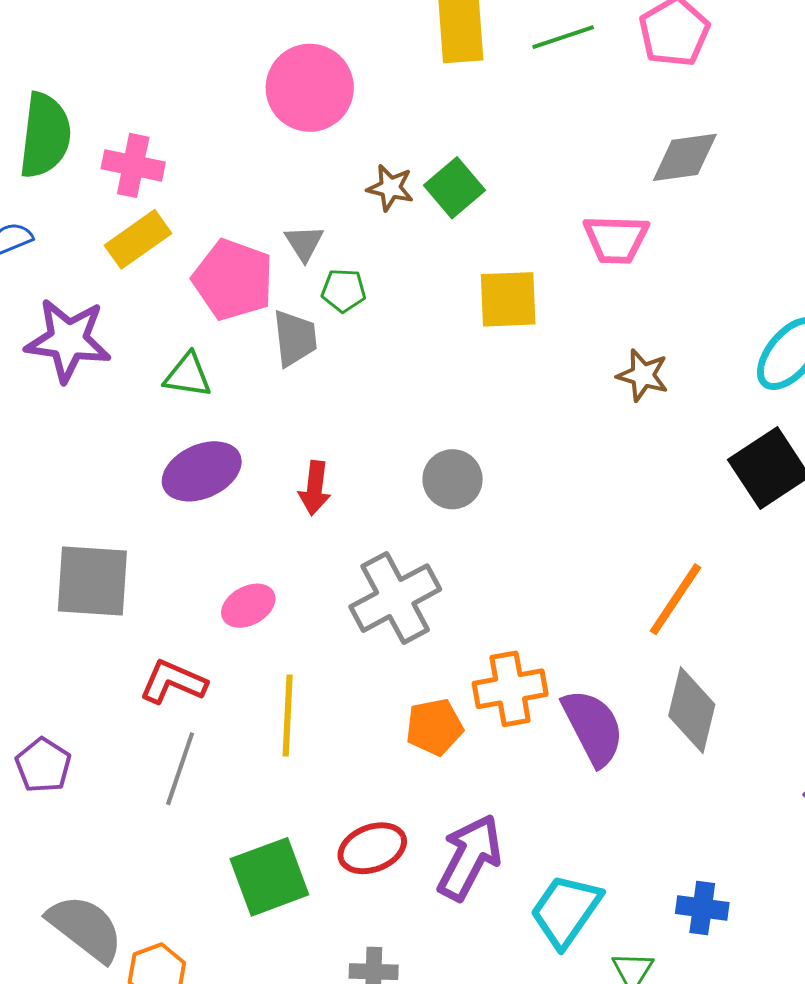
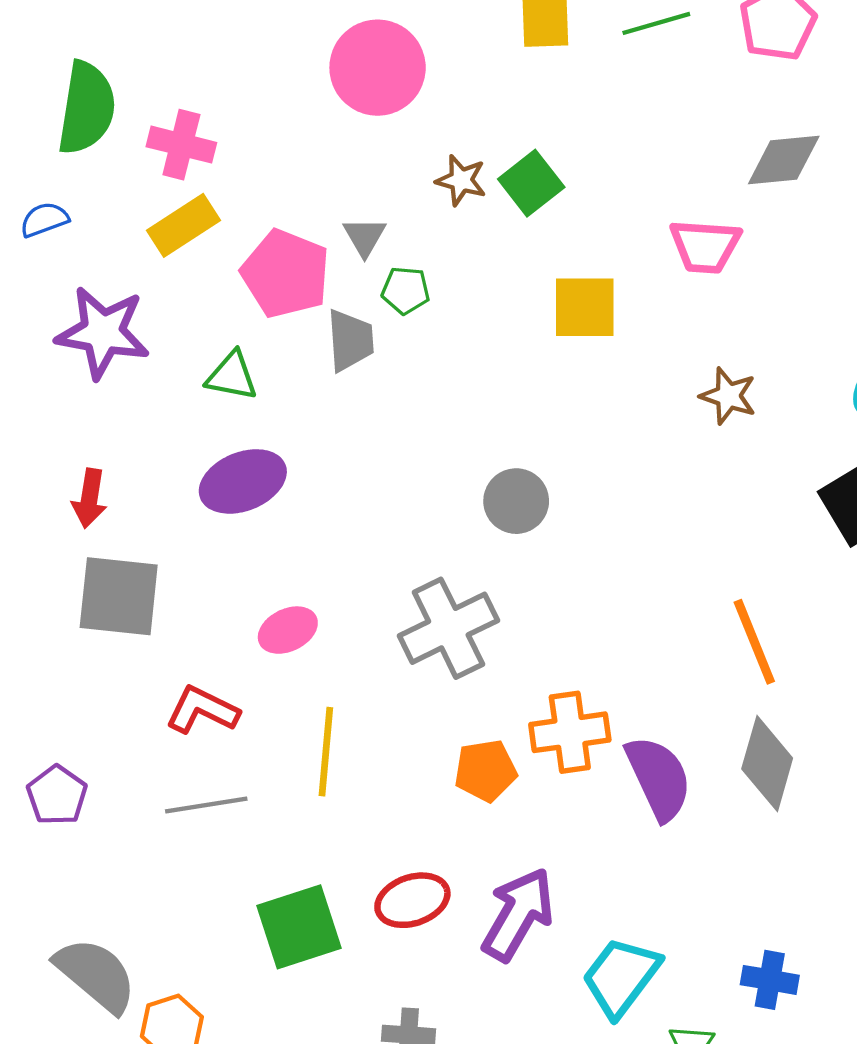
red arrow: (315, 488) -> (90, 498), moved
orange line: (676, 599) -> (754, 642), turned -58
gray line: (180, 769) -> (206, 805), turned 60

